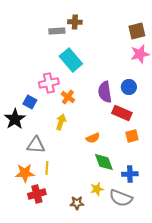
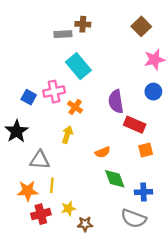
brown square: (137, 31) -> (141, 26), moved, turned -30
blue circle: (129, 87) -> (153, 92), moved
blue square: (30, 102) -> (29, 97), moved
yellow star: (97, 189) -> (68, 209), moved

